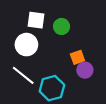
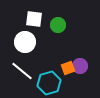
orange square: (77, 57) -> (68, 68), moved

